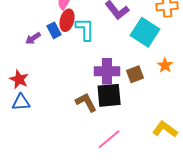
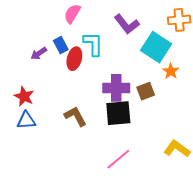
red ellipse: (67, 20) -> (74, 59), moved
orange star: (165, 65) -> (171, 71), moved
brown L-shape: (86, 102) -> (75, 116), moved

